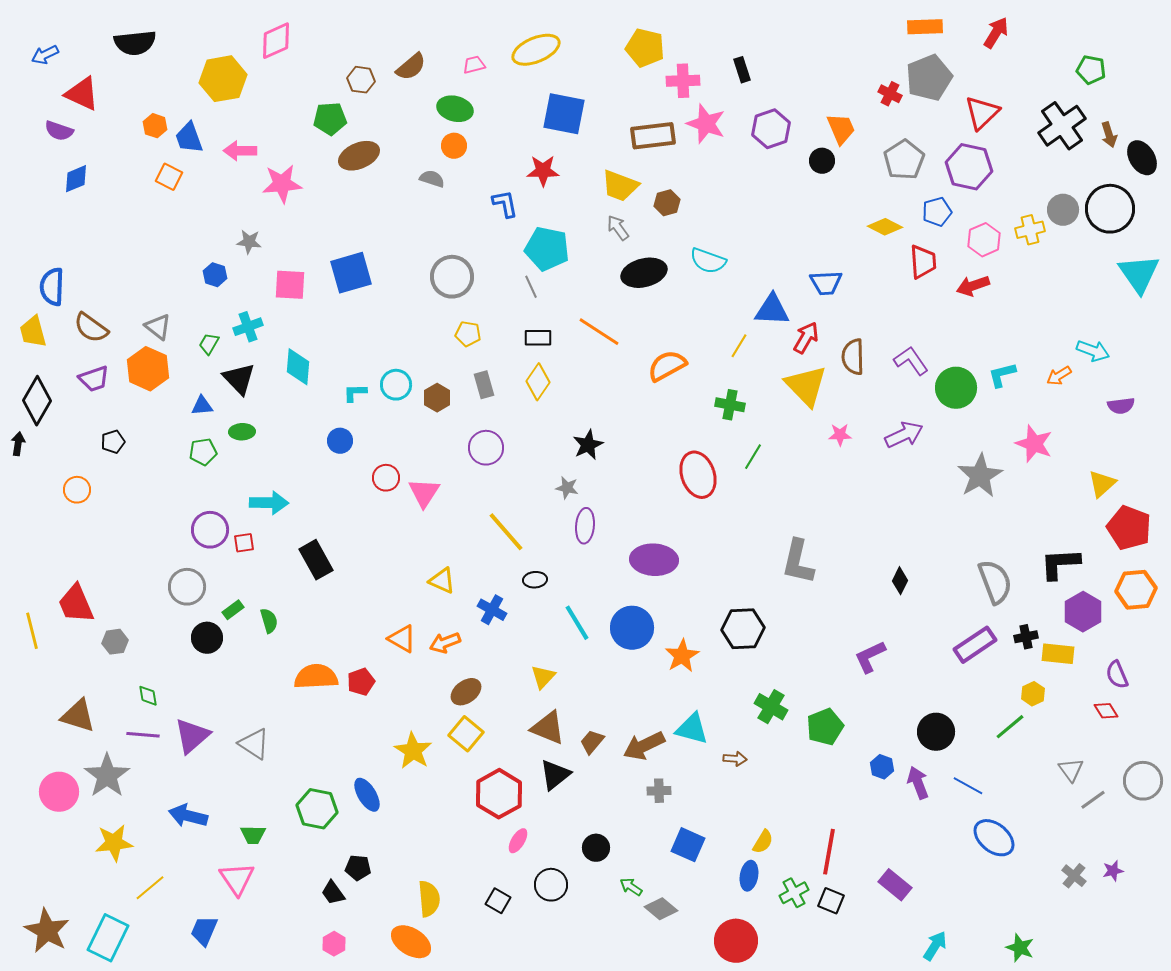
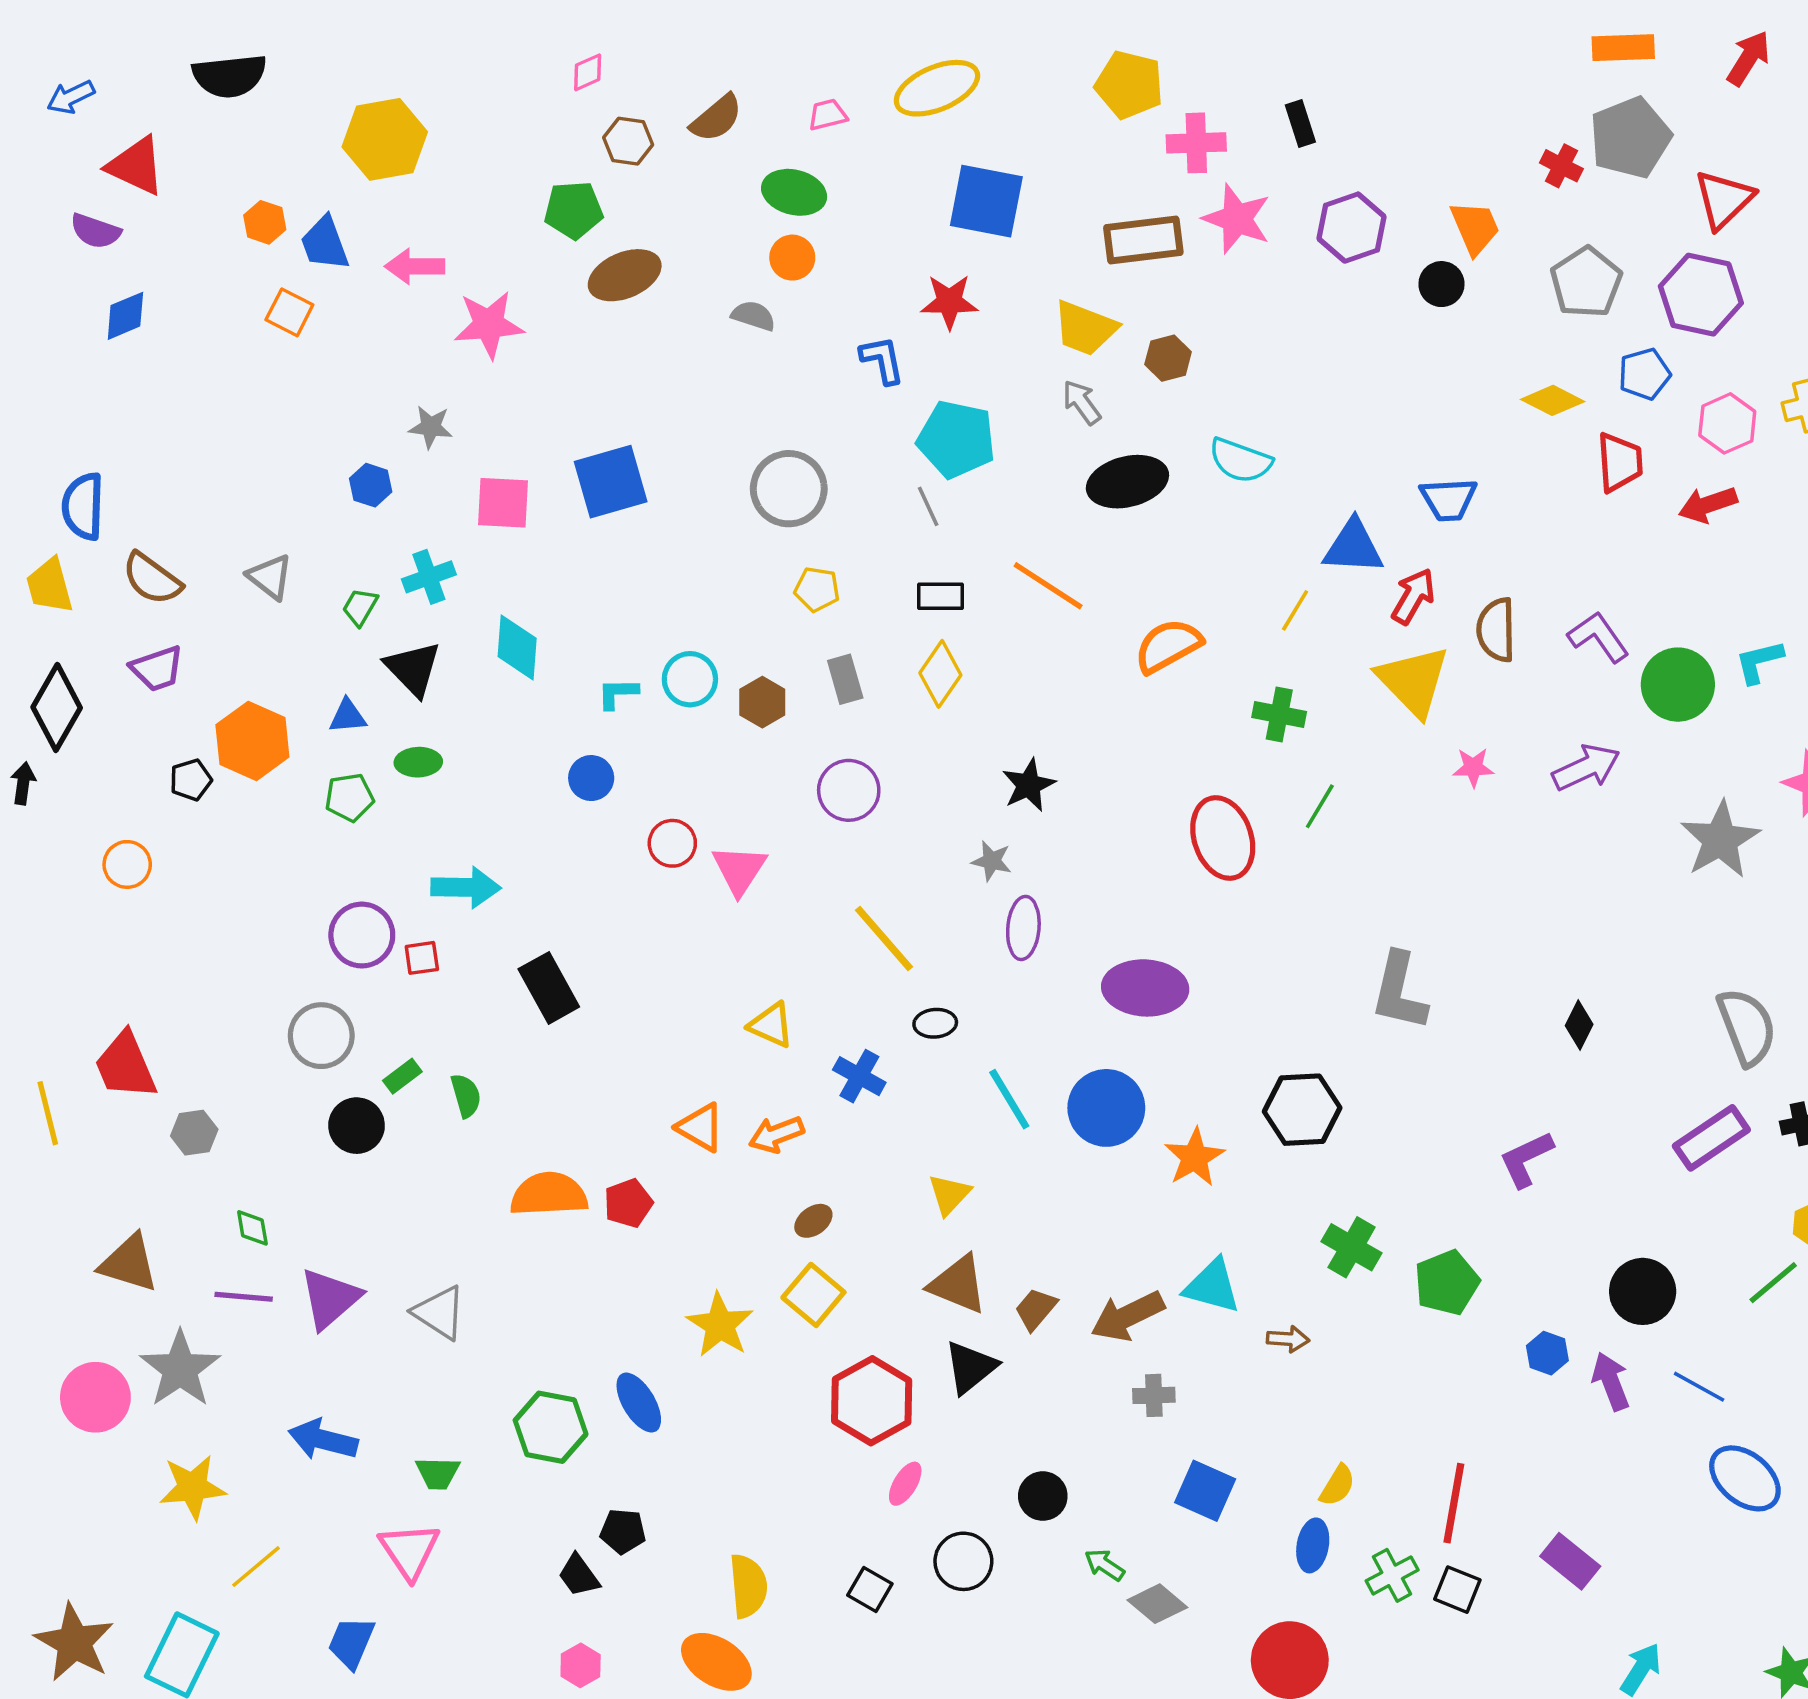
pink diamond: (276, 41) -> (588, 72), moved, size x0.6
orange hexagon: (148, 369) -> (252, 741), moved
brown ellipse: (466, 692) -> (813, 1221), size x0.7

